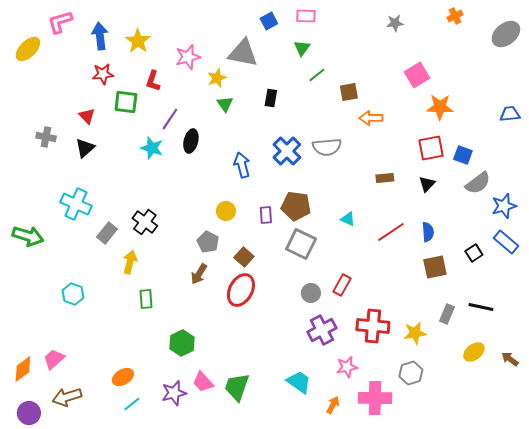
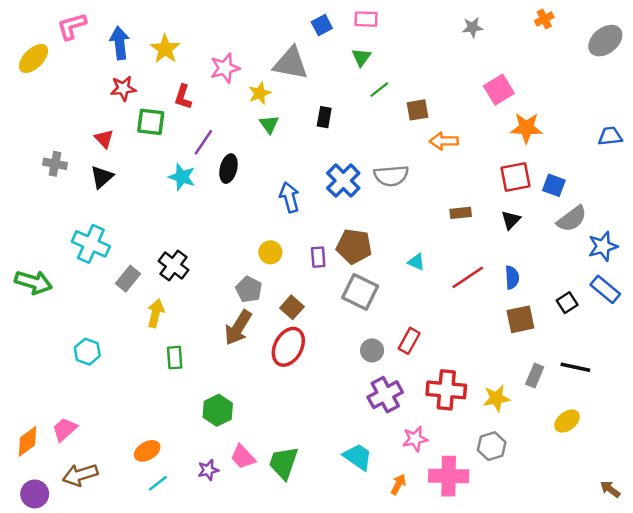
brown arrow: (199, 274) -> (238, 328), size x1.4
brown arrow: (510, 359) -> (610, 489), moved
purple star: (174, 393) -> (208, 470), size x0.7

